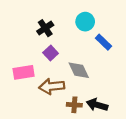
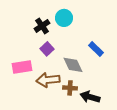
cyan circle: (85, 22) -> (64, 18), moved
blue rectangle: (104, 42) -> (96, 49), moved
brown cross: (74, 105) -> (70, 88), moved

